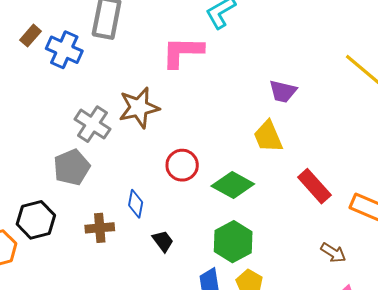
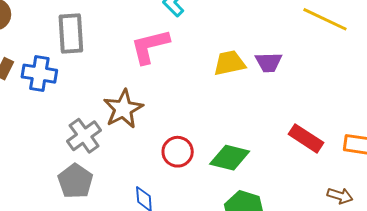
purple trapezoid: (283, 91) -> (269, 62), moved
gray cross: (92, 124) -> (84, 136), turned 36
yellow trapezoid: (268, 136) -> (229, 63), moved, turned 116

